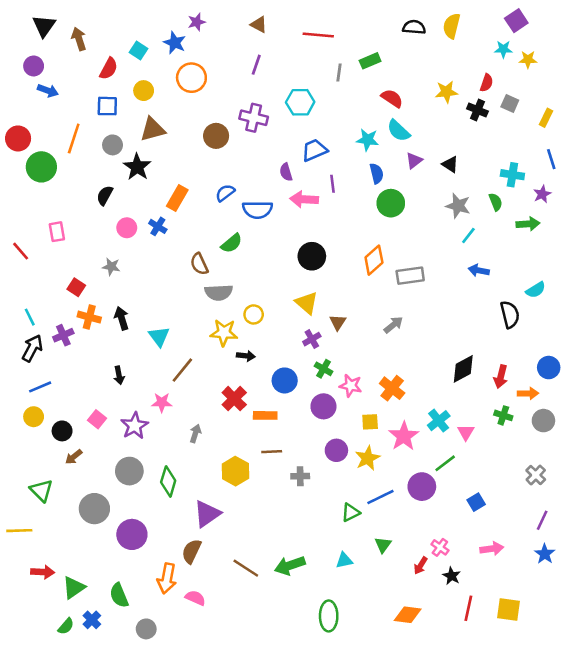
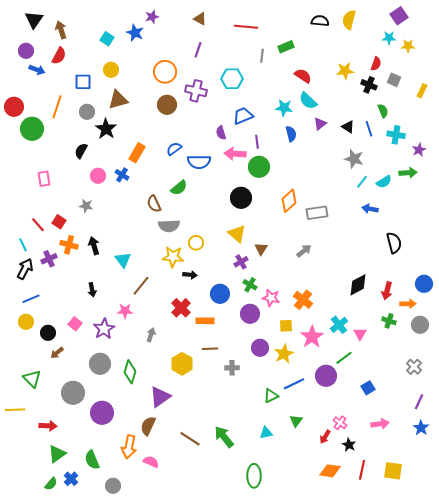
red semicircle: (109, 69) -> (59, 56), moved
orange circle: (191, 78) -> (165, 72), moved
blue line: (551, 159) -> (369, 129), moved
green semicircle: (496, 202) -> (383, 111), moved
green circle: (391, 203) -> (259, 167), moved
red line: (21, 251) -> (38, 225), moved
cyan semicircle: (536, 290) -> (384, 182), moved
green arrow: (290, 566) -> (224, 437), turned 70
red arrow: (43, 572) -> (48, 426), moved
orange diamond: (408, 615) -> (330, 471), moved

